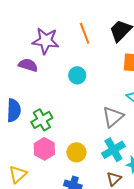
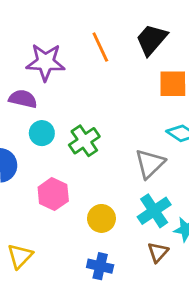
cyan circle: (77, 75) -> (42, 133), moved
green cross: (42, 120) -> (84, 141), moved
pink hexagon: (44, 149) -> (53, 194), moved

